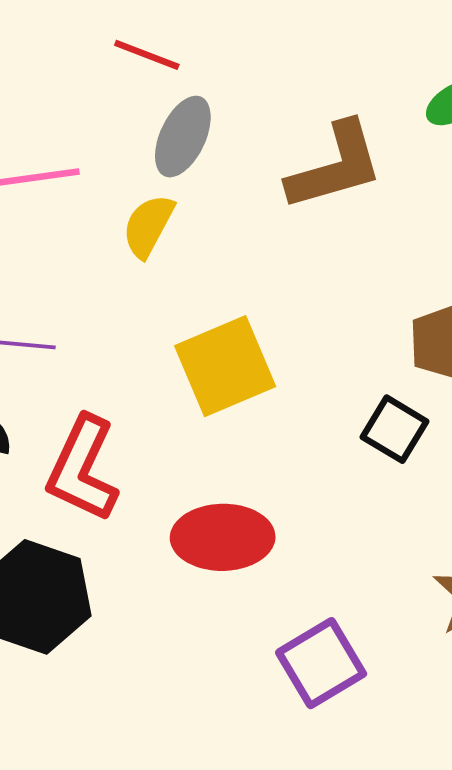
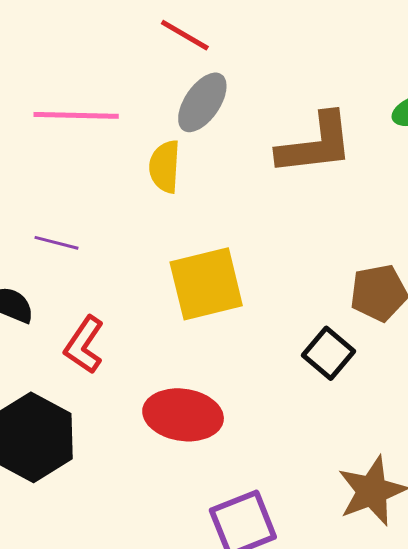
yellow semicircle: (148, 226) -> (165, 167), turned -34
red L-shape: (83, 469) -> (84, 345), size x0.7

